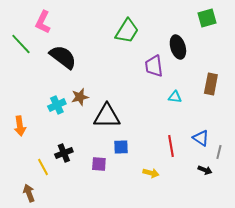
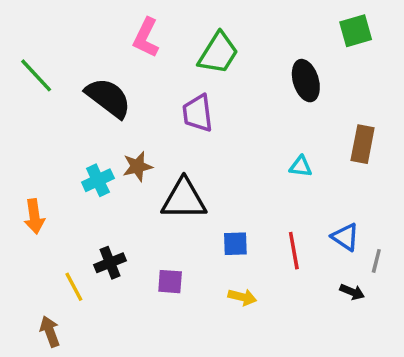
pink L-shape: (43, 22) -> (146, 38), moved
purple trapezoid: (154, 66) -> (198, 113), moved
blue square: (121, 147) -> (235, 244), moved
yellow arrow: (151, 173) -> (242, 297), moved

